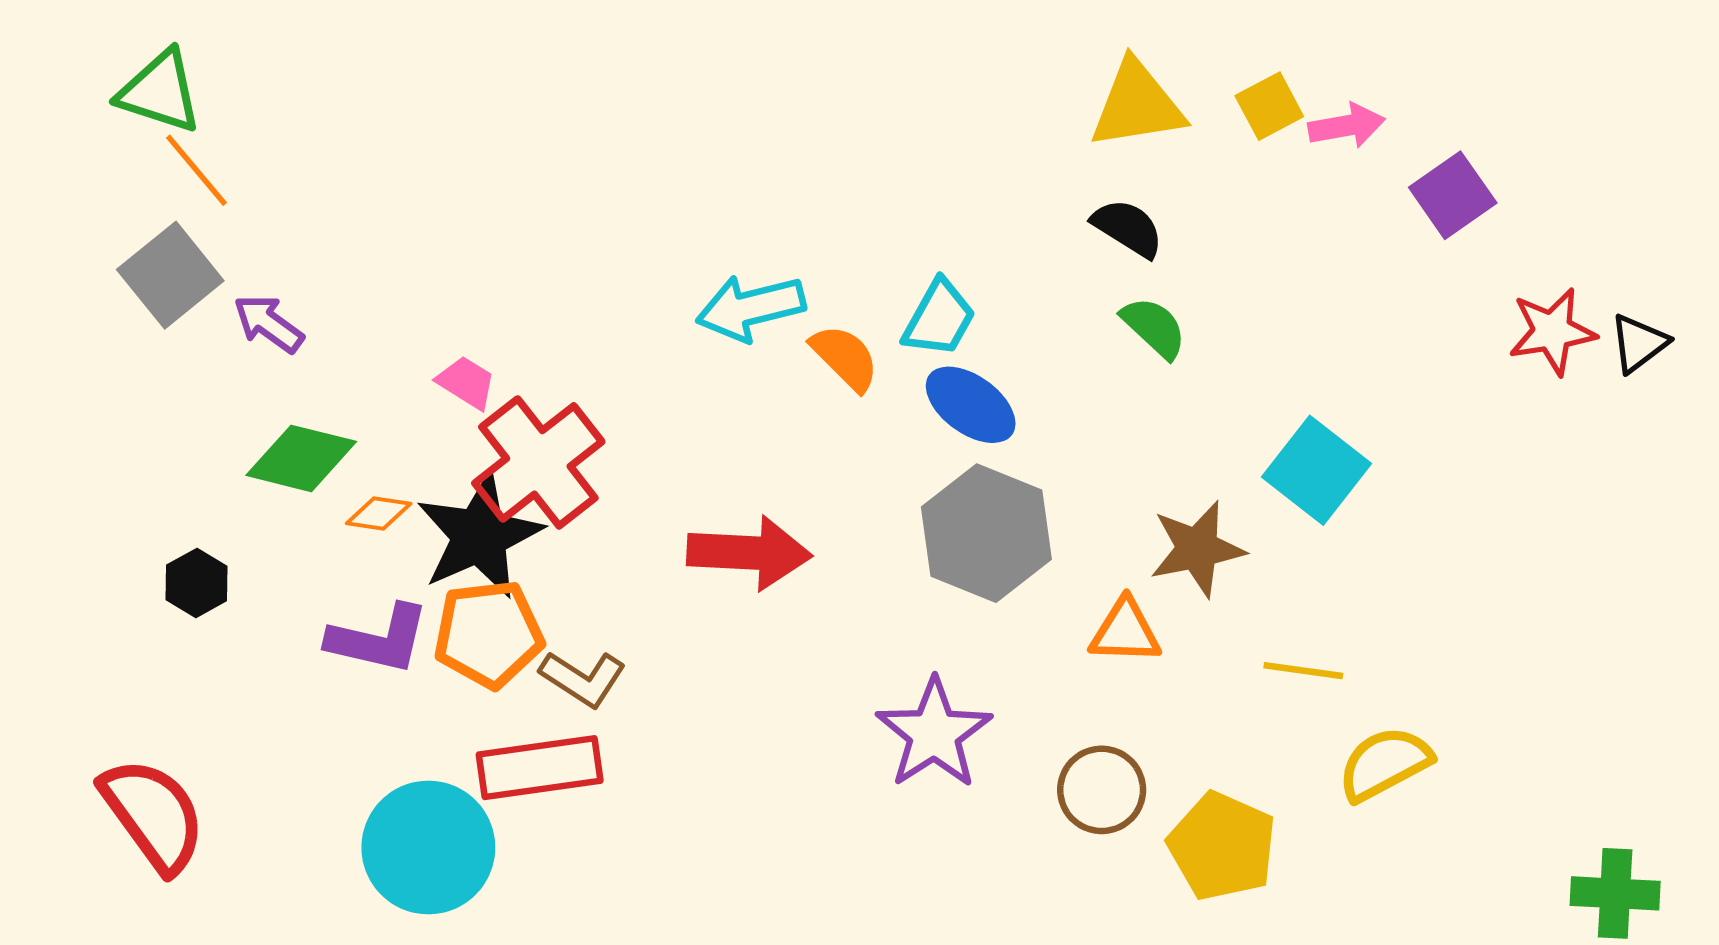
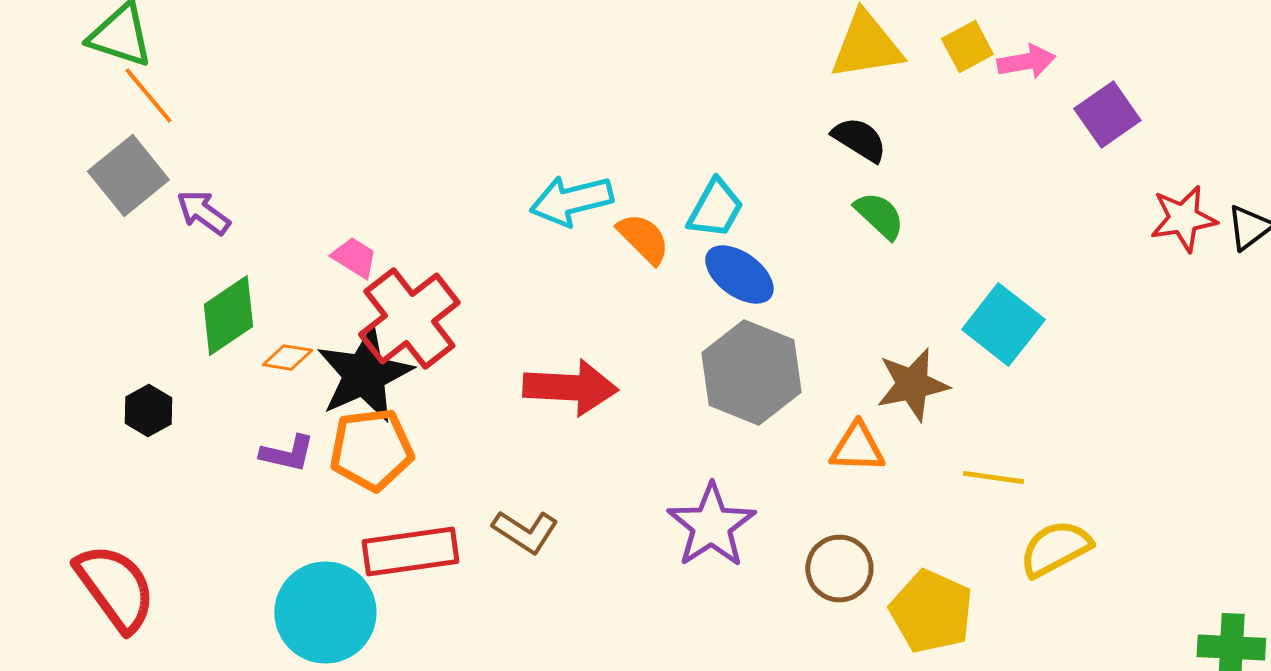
green diamond: (301, 458) -> (228, 316), turned -48
purple L-shape: (379, 639) -> (287, 454), size x0.7
brown L-shape: (583, 679) -> (525, 532), moved

